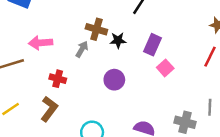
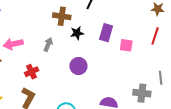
brown cross: (96, 29) -> (62, 16), moved
pink square: (165, 68) -> (126, 45), moved, turned -32
red cross: (58, 79) -> (32, 72), turned -32

